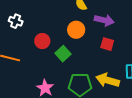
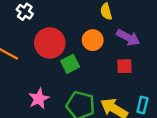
red circle: (42, 41) -> (50, 43), size x1.6
red square: (107, 44) -> (124, 66), turned -32

